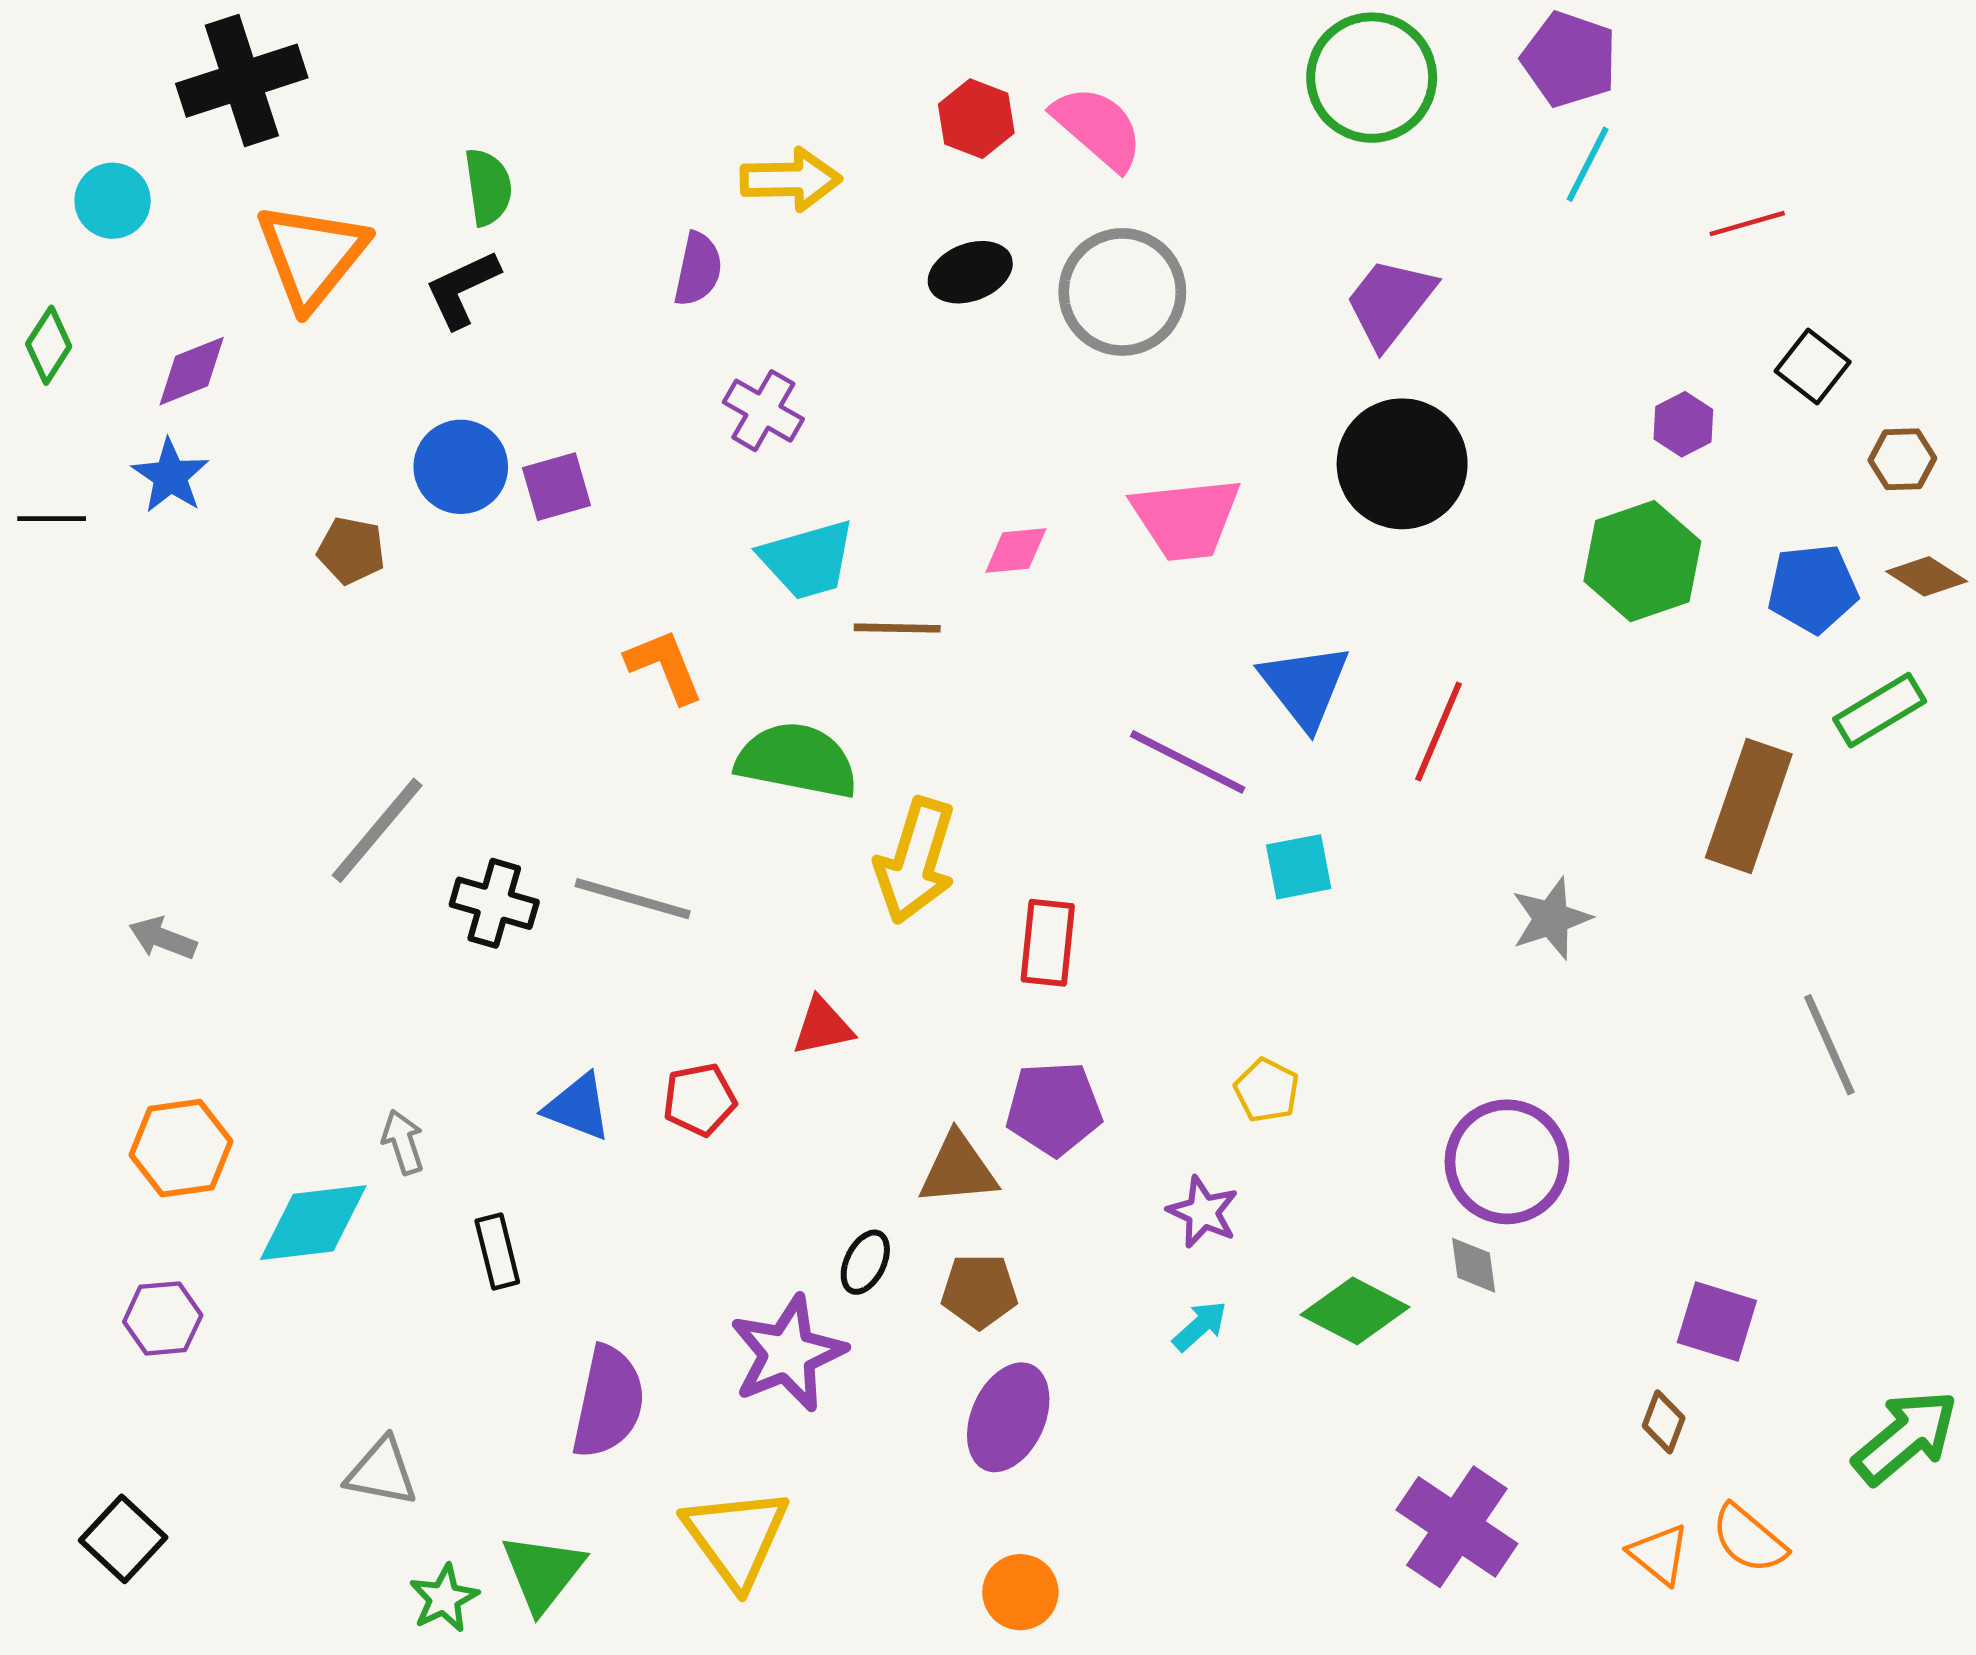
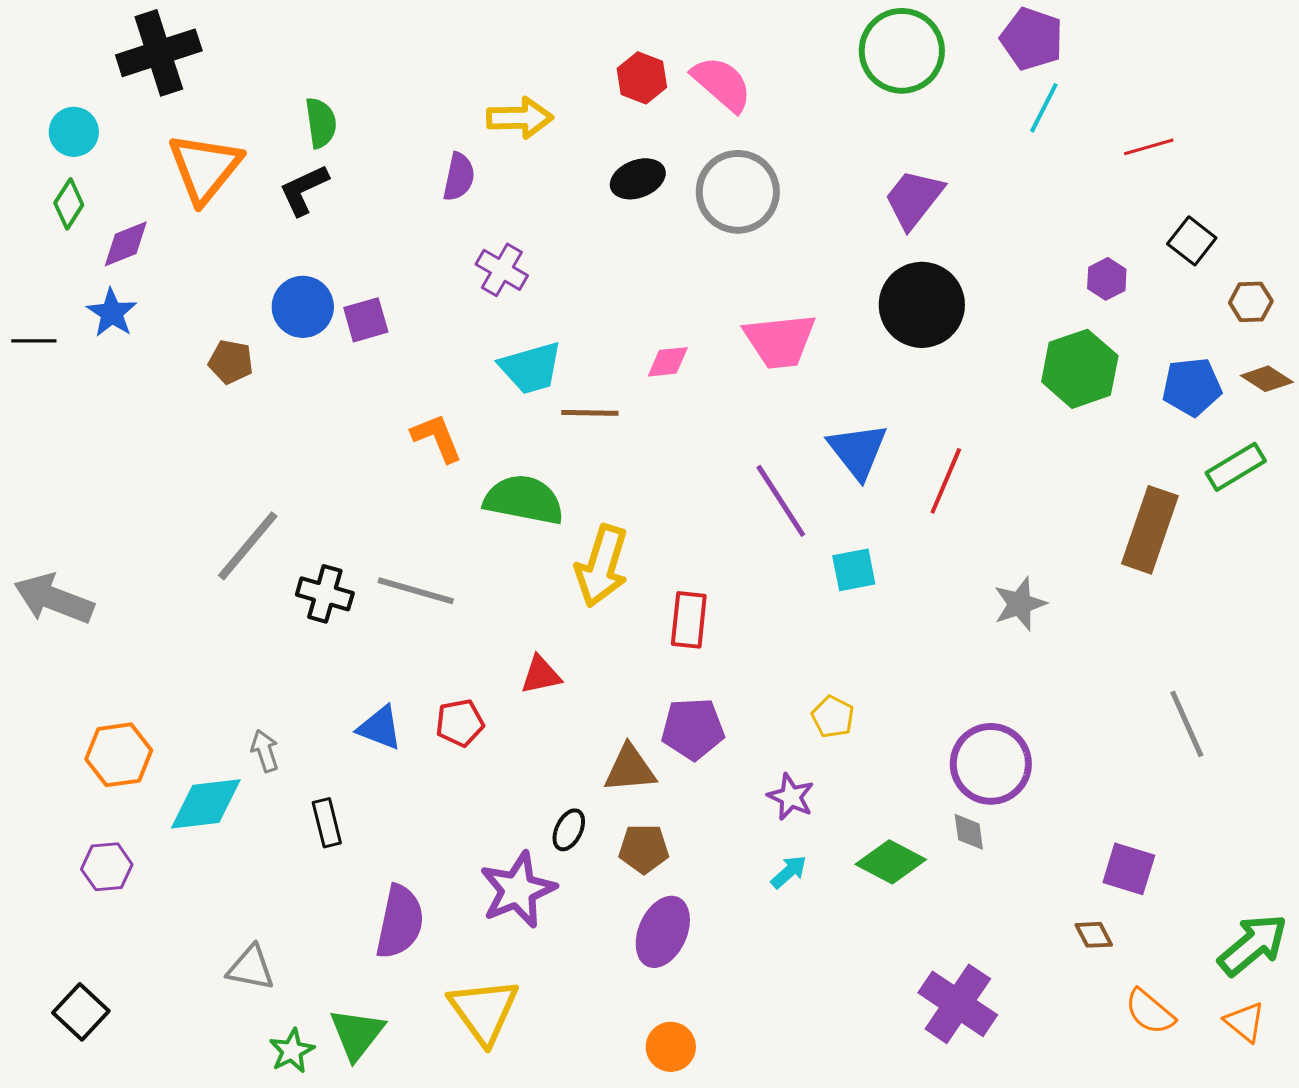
green diamond: (49, 345) -> (69, 204), moved
purple line: (1188, 762) -> (781, 501), turned 30
gray arrow: (163, 938) -> (54, 599), moved, size x1.8
gray line: (1829, 1045) -> (1187, 724), moved
brown diamond: (1664, 1422) -> (1094, 935), turned -48
orange triangle: (1659, 1554) -> (1245, 1022), moved

